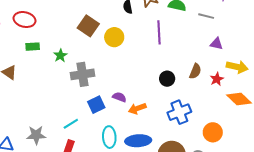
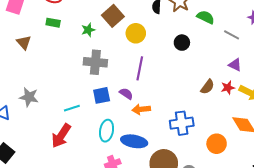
purple line: (159, 32) -> (140, 68), moved
green star: (60, 56) -> (88, 30), moved
black circle: (167, 79) -> (182, 43), moved
red star: (217, 79) -> (228, 88), moved
orange circle: (213, 132) -> (217, 144), moved
gray star: (36, 135) -> (29, 97), moved

